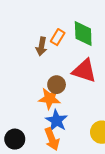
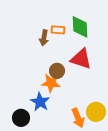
orange rectangle: (58, 37) -> (58, 30), turned 64
blue star: (57, 121) -> (40, 102), moved
orange arrow: (52, 139) -> (78, 118), moved

